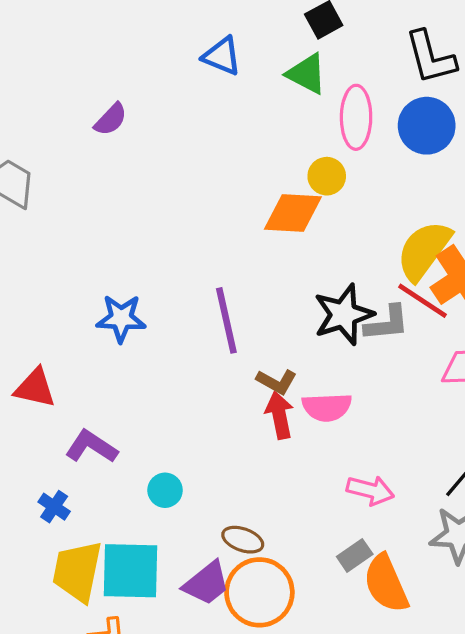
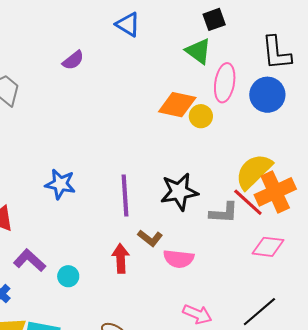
blue triangle: (222, 56) -> (128, 25), moved
orange diamond: (293, 213) -> (177, 105), moved
black star: (344, 315) -> (179, 192), moved
red arrow: (279, 415) -> (121, 258), moved
cyan circle: (165, 490) -> (68, 276), moved

